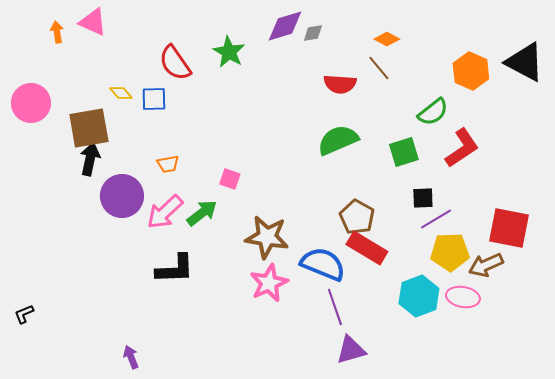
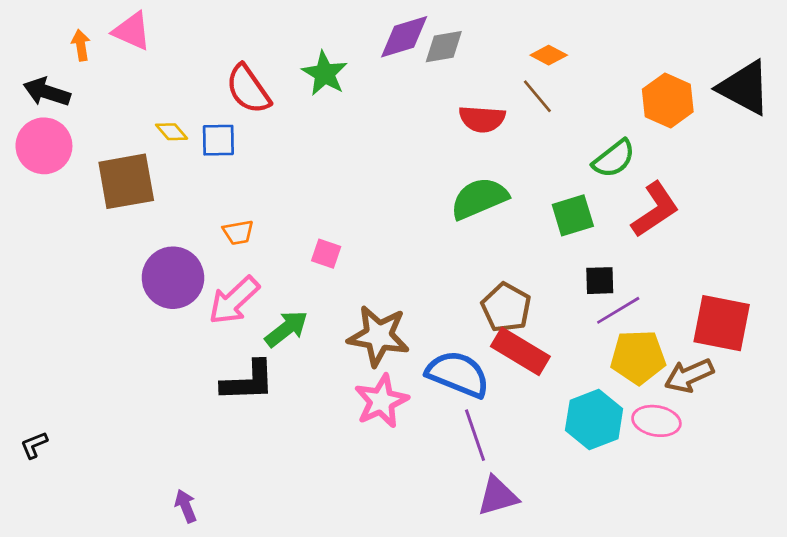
gray diamond: (313, 33) -> (444, 47), size x1.4
black arrow: (90, 159) -> (47, 92), moved, turned -84
green arrow: (202, 213) -> (286, 329), moved

